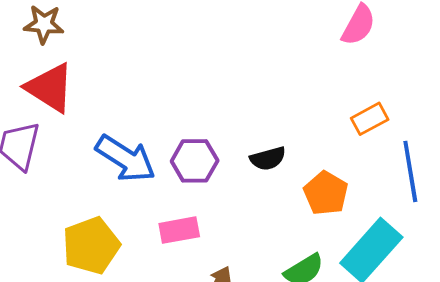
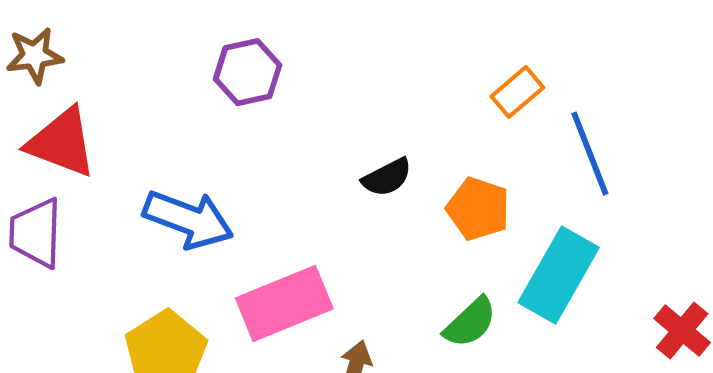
purple hexagon: (195, 161) -> (248, 72), moved
pink rectangle: (179, 230) -> (284, 303), size x1.6

